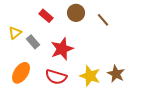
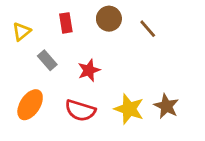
red rectangle: (46, 16) -> (66, 23), turned 40
yellow triangle: (15, 33) -> (21, 32), moved
red star: (62, 49) -> (89, 70), size x0.7

